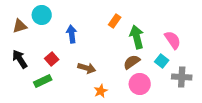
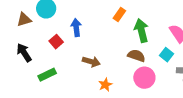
red square: (52, 59) -> (56, 42), moved
brown semicircle: (132, 62) -> (136, 56), turned 54

